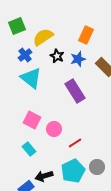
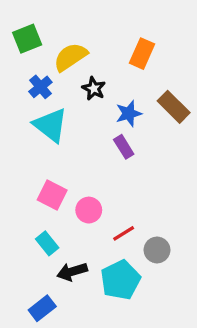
blue star: (78, 59) -> (129, 113), moved
purple rectangle: (75, 91) -> (124, 147), size x0.6
gray circle: (97, 167) -> (157, 250), moved
black arrow: (44, 176) -> (72, 272), moved

